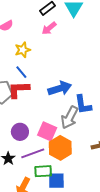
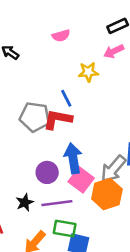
yellow star: (23, 50) -> (88, 72), moved
blue arrow: (60, 88) -> (73, 158), moved, turned -95
orange hexagon: (60, 148) -> (107, 194), moved

